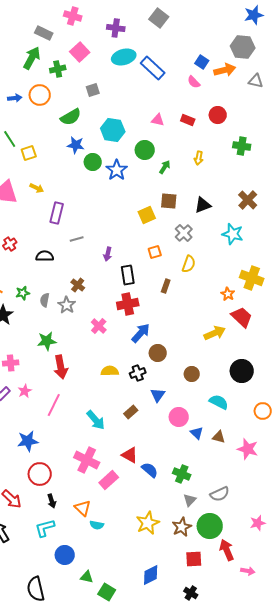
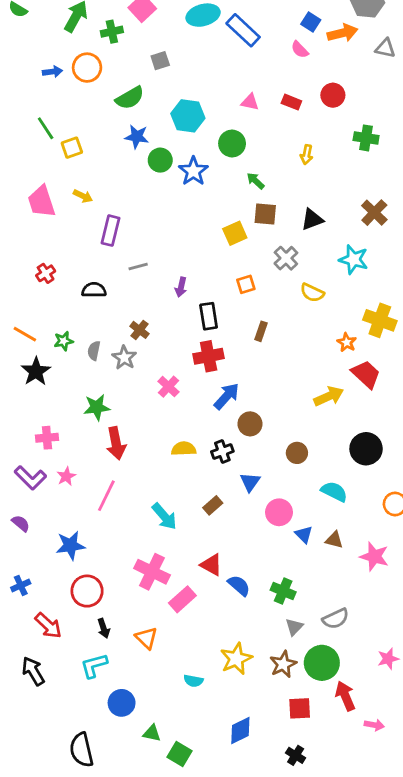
green arrow: (165, 167) -> (256, 181), moved, turned -80
yellow semicircle: (189, 264) -> (312, 293), moved, turned 96
cyan semicircle: (97, 525) -> (193, 681), moved

